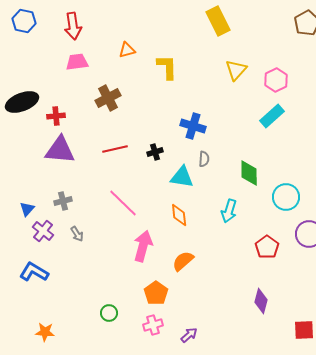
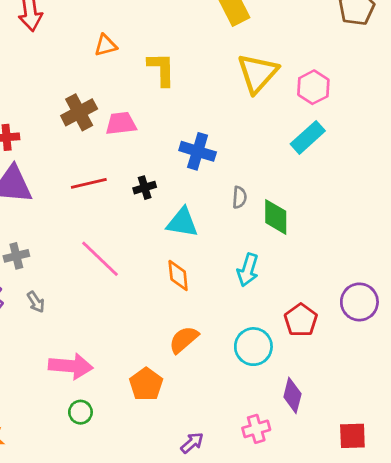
pink trapezoid: (77, 62) -> (121, 123), moved
yellow triangle: (236, 70) -> (258, 73), size x1.4
gray semicircle: (204, 159) -> (239, 197), moved
cyan circle: (286, 197) -> (253, 347), moved
pink arrow: (143, 246) -> (71, 366), moved, turned 80
pink cross: (153, 325) -> (256, 429), moved

